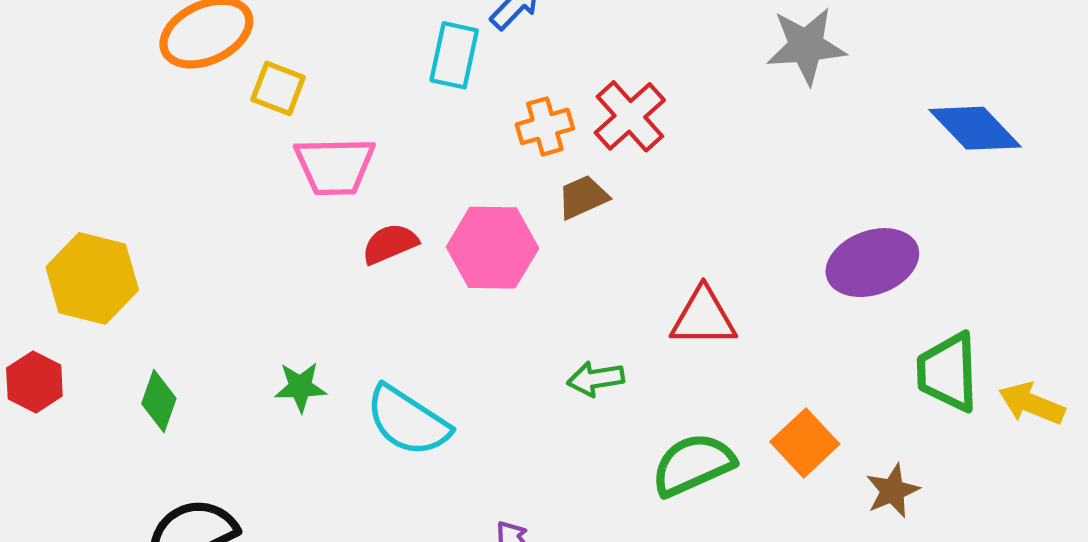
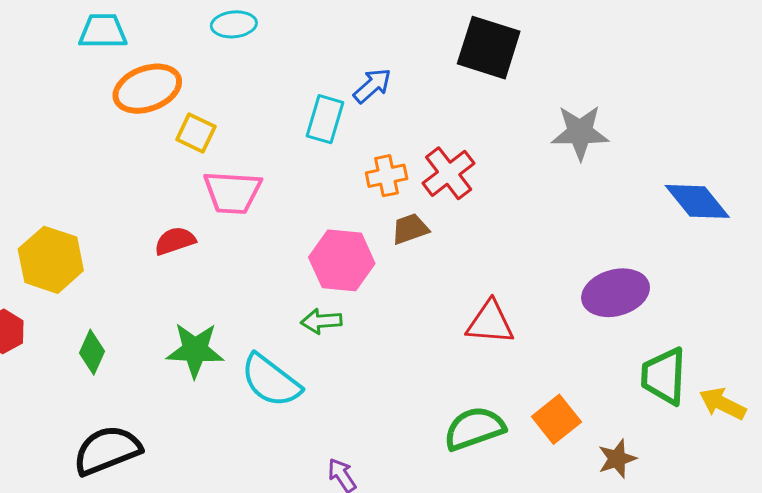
red semicircle: (390, 244) -> (175, 241), moved
green arrow: (596, 379) -> (321, 321), moved
green star: (300, 387) -> (195, 350), size x1.5

